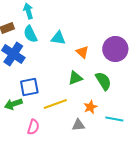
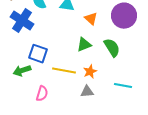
blue square: (29, 87) -> (38, 54), turned 30
yellow line: (55, 104) -> (64, 71), turned 30
orange star: (90, 107) -> (90, 72), moved

